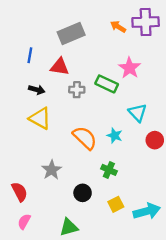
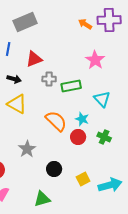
gray rectangle: (71, 34) -> (25, 22), moved
red triangle: (60, 67) -> (34, 59), turned -30
green rectangle: (107, 84) -> (71, 86), moved, turned -36
red circle: (155, 140) -> (78, 137), moved
green cross: (109, 170) -> (104, 137), moved

